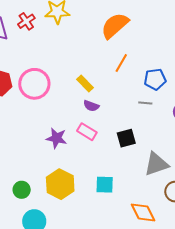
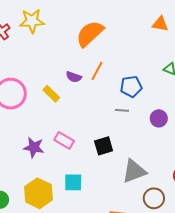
yellow rectangle: (85, 84) -> (51, 94), moved
purple semicircle: (91, 106) -> (74, 77), moved
cyan square: (105, 185) -> (73, 182), moved

